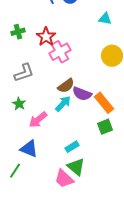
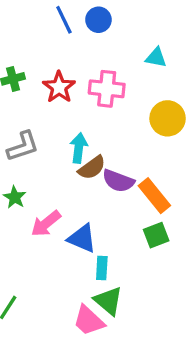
pink cross: (60, 52) -> (107, 89), moved, turned 35
cyan arrow: (63, 104) -> (79, 148), moved, turned -36
cyan rectangle: (72, 147) -> (102, 268), turned -56
blue triangle: (29, 149) -> (82, 238), moved

